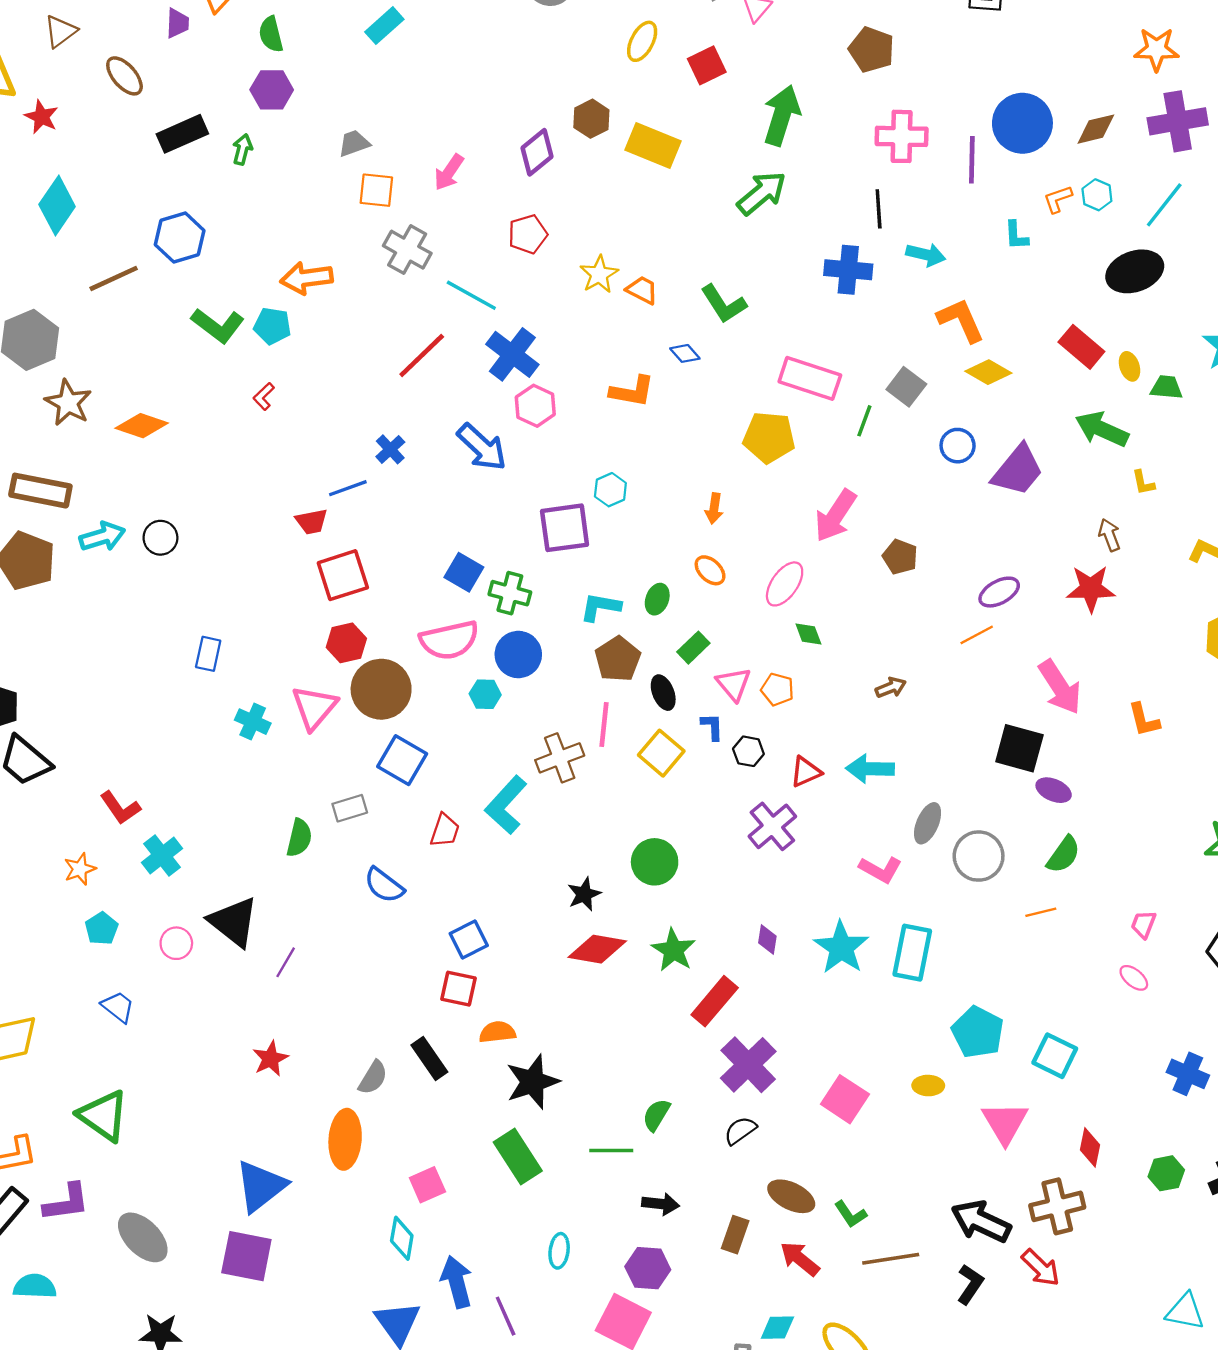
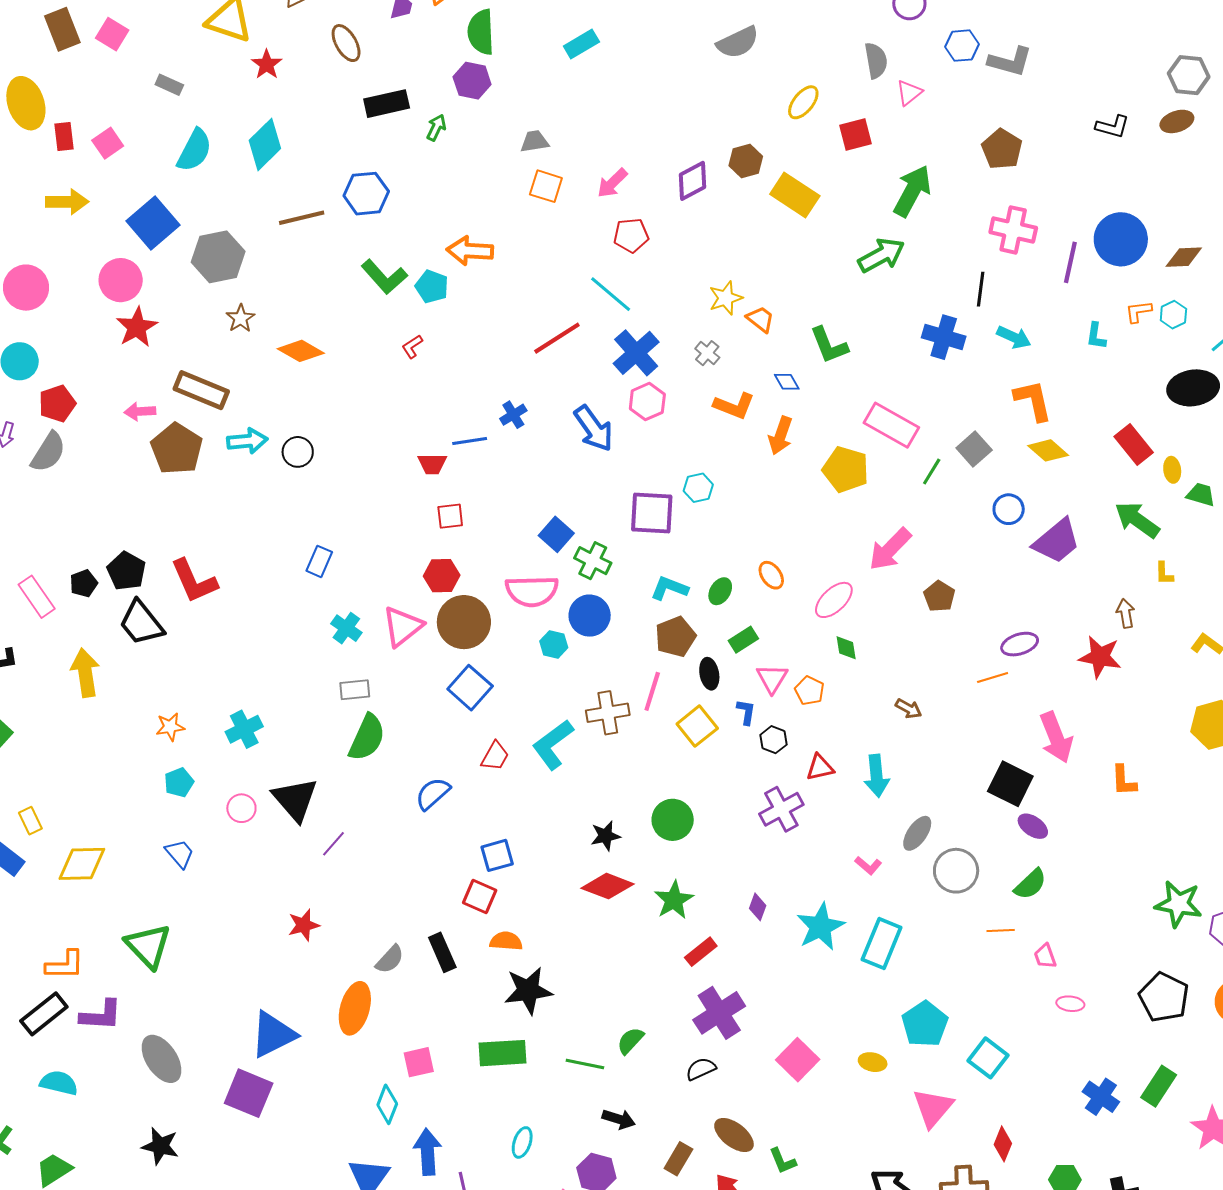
green semicircle: (271, 34) -> (481, 32), size x1.4
red pentagon: (528, 234) -> (631, 235), moved
gray cross: (407, 250) -> (707, 353), moved, size x0.6
brown star: (68, 403) -> (241, 318), size x0.7
orange arrow: (714, 508) -> (781, 436), moved, size x1.4
red square: (343, 575) -> (450, 516), size x0.6
brown arrow: (891, 688) -> (909, 709), turned 40
cyan arrow: (870, 769) -> (877, 776), turned -108
red L-shape: (120, 808) -> (194, 581), moved, size x1.4
gray rectangle: (350, 808) -> (355, 690), moved
green semicircle: (299, 838) -> (367, 738), size x1.4
pink L-shape: (880, 869) -> (868, 865), size x0.7
blue semicircle: (384, 885) -> (433, 794), turned 90
pink trapezoid: (1143, 924) -> (1045, 956), moved, turned -52
pink ellipse: (1134, 978) -> (1070, 1004), turned -44
red rectangle: (715, 1001) -> (701, 952), size x0.7
green rectangle: (518, 1157) -> (502, 1053), turned -72

